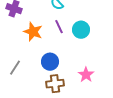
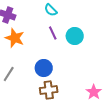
orange star: (33, 32) -> (15, 38), moved
pink star: (86, 75) -> (94, 92), moved

